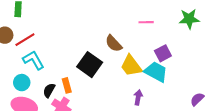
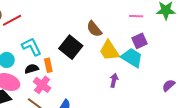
pink line: (146, 22) -> (136, 16), moved
cyan L-shape: (34, 60) -> (32, 47), moved
black semicircle: (49, 90) -> (32, 69), turned 40

